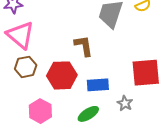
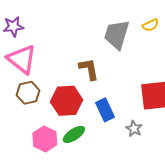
blue rectangle: (98, 85) -> (105, 110), turned 70
green ellipse: (88, 114) -> (74, 134), moved

